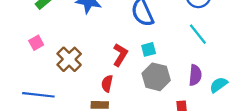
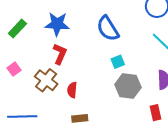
red L-shape: (120, 55) -> (60, 54), moved
red semicircle: (107, 84) -> (72, 90), moved

